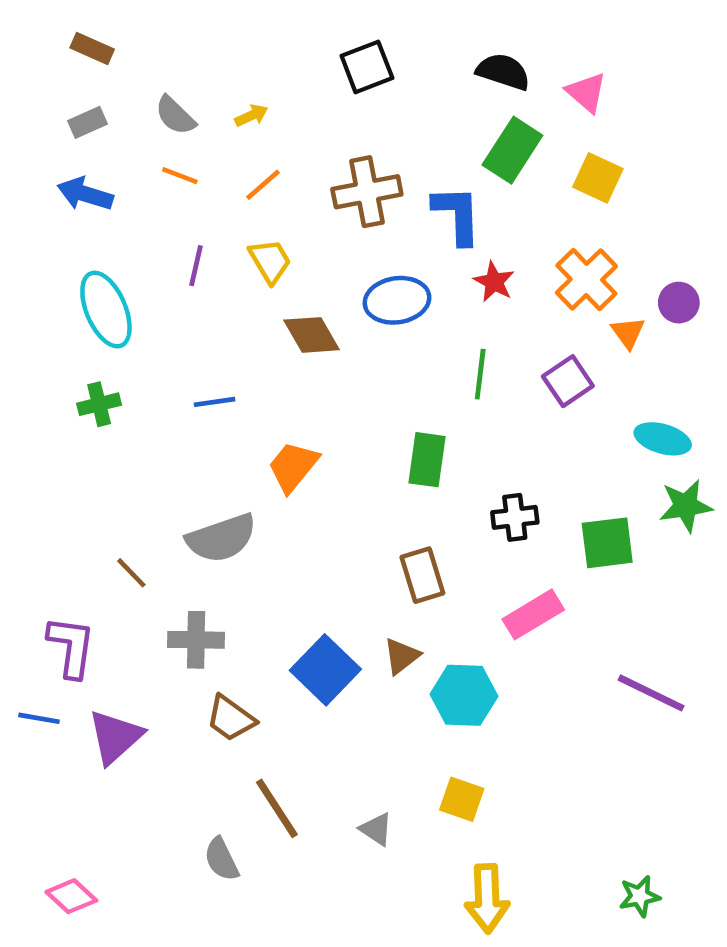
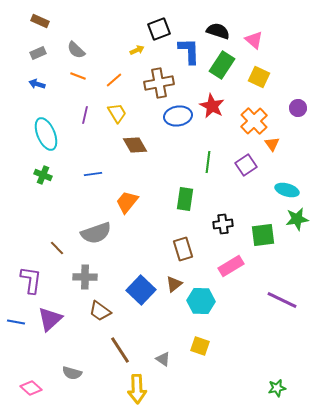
yellow arrow: (251, 115) -> (137, 50), moved
blue arrow: (85, 194) -> (37, 84), size x0.7
blue L-shape: (457, 215) -> (189, 51), moved
red star: (494, 282) -> (212, 106), moved, size x1.4
blue ellipse: (397, 300) -> (178, 116), moved
purple circle: (679, 303) -> (298, 108), moved
green cross: (99, 404) -> (43, 175), turned 36
blue line: (39, 718) -> (16, 322), moved
gray semicircle: (221, 859) -> (72, 373), moved, turned -48
yellow arrow: (487, 899) -> (137, 389), moved

